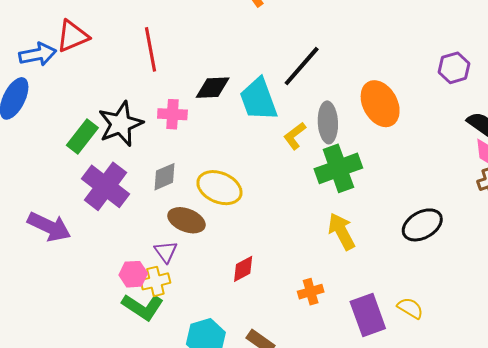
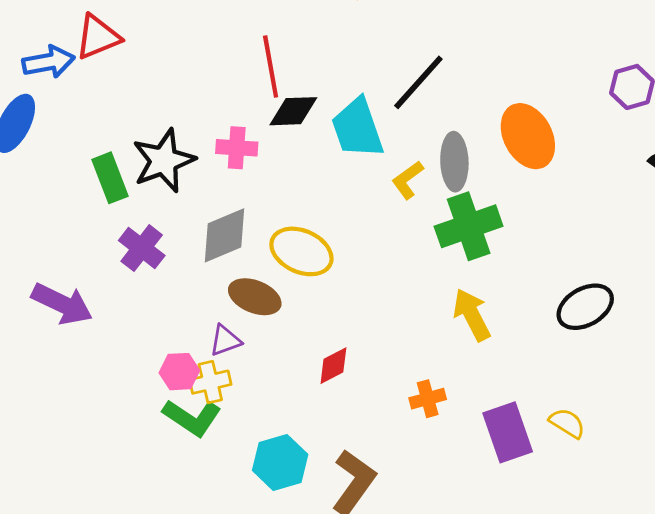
red line: (150, 49) -> (271, 66), moved
green rectangle: (82, 137) -> (110, 178), turned -60
gray diamond: (164, 177) -> (225, 235), size x1.4
purple cross: (106, 186) -> (142, 248), size x0.7
purple triangle: (166, 252) -> (225, 340), turned 45

